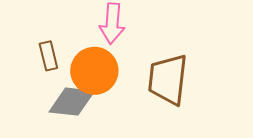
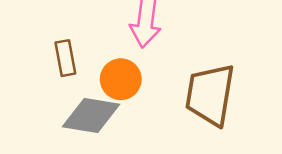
orange circle: (94, 71) -> (121, 79), size x0.7

